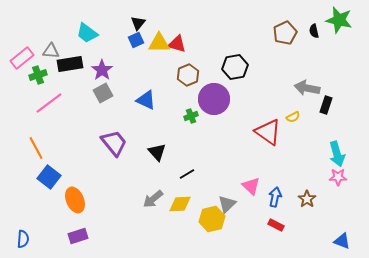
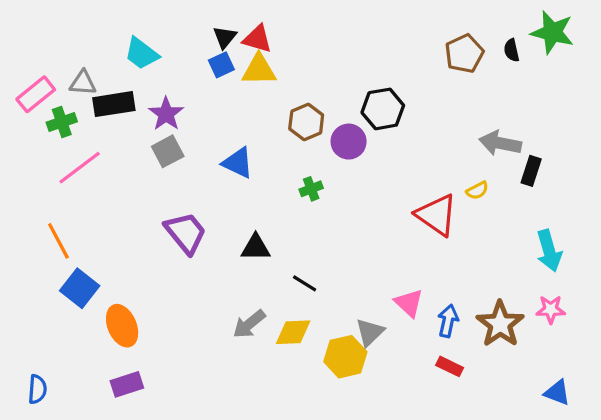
red triangle: (177, 44) -> (257, 39), moved
purple circle: (214, 99) -> (349, 142), moved, size x0.7
black triangle: (157, 152) -> (256, 247), turned -48
black line: (187, 174) -> (305, 283), turned 63
pink star: (338, 177) -> (551, 309), moved
brown star: (307, 199) -> (500, 324), size x1.6

